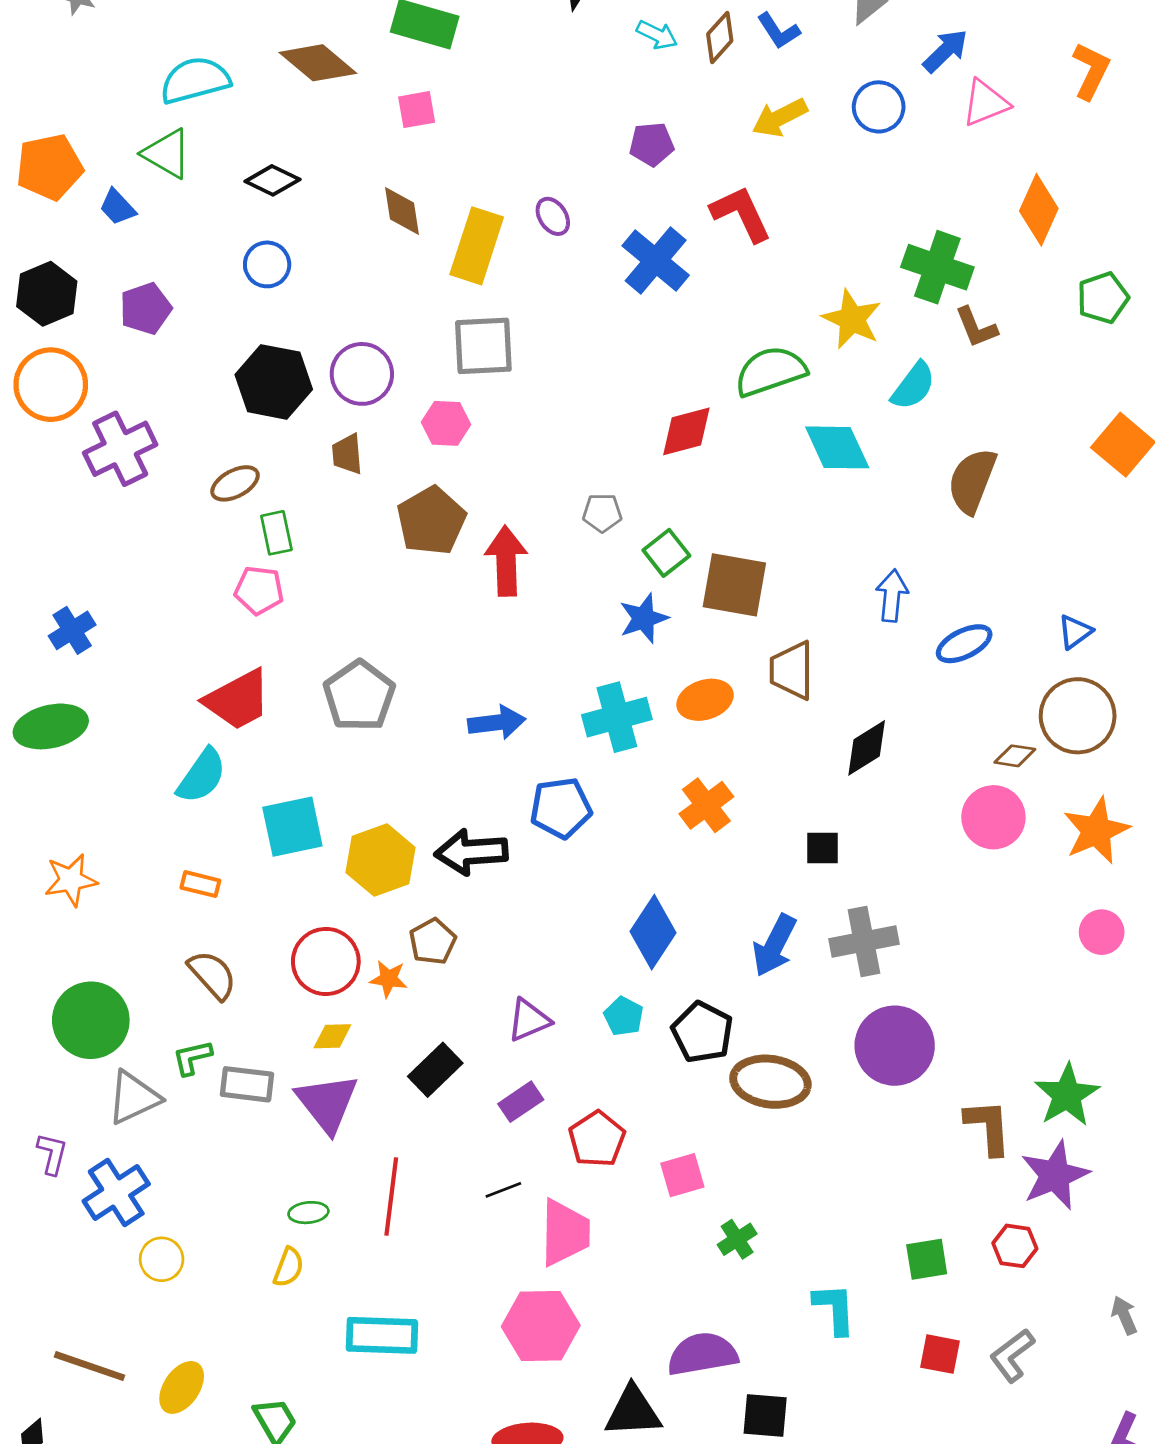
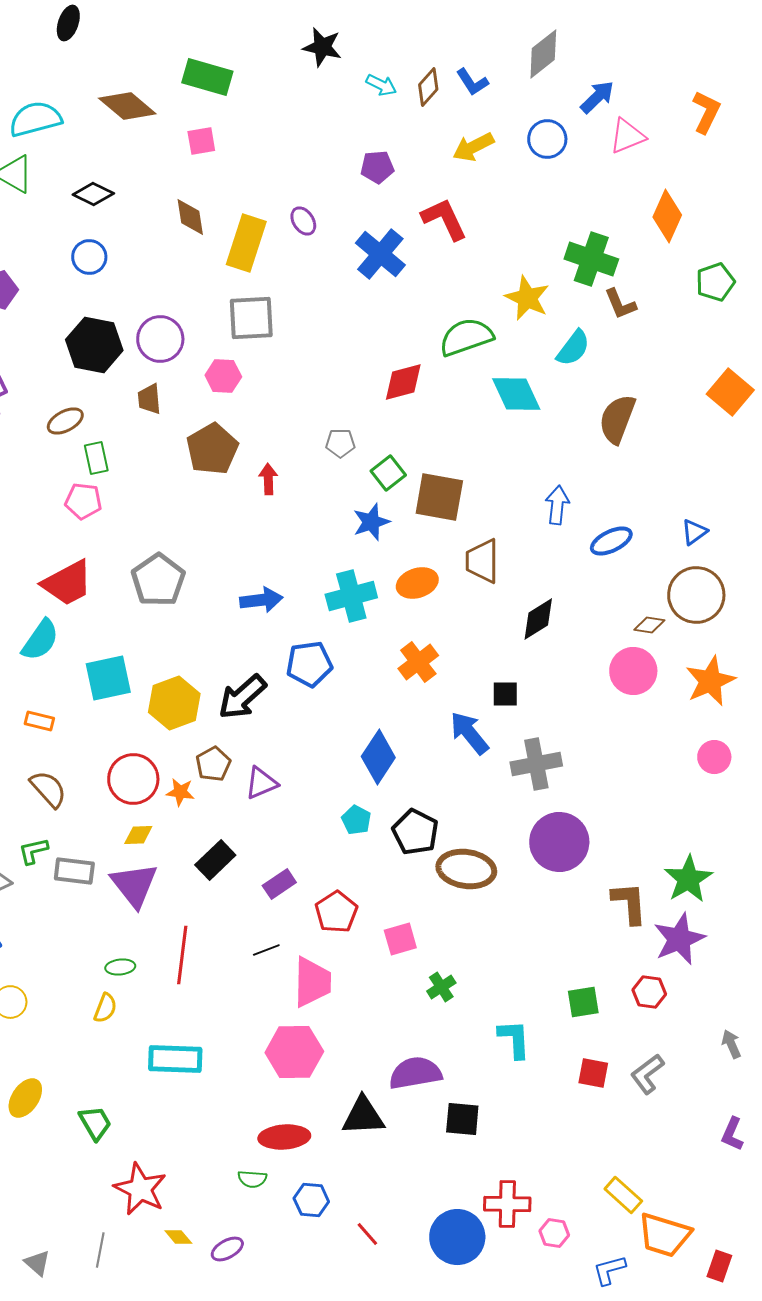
red arrow: (506, 561) -> (268, 479), size x0.6
black arrow: (471, 852) -> (242, 697), turned -38
blue arrow: (774, 945) -> (469, 733), moved, turned 114
purple triangle: (529, 1020) -> (261, 783), moved

